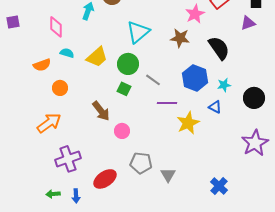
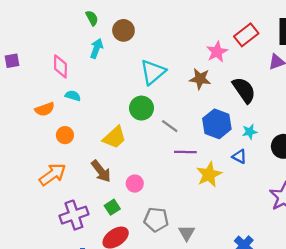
yellow trapezoid: (97, 57) -> (114, 137), moved
green square: (124, 89) -> (112, 207), moved, turned 32
brown arrow: (101, 111) -> (101, 171), moved

